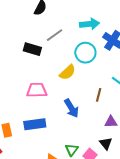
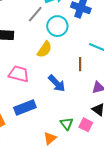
gray line: (55, 35) -> (35, 14), moved
pink trapezoid: (37, 90) -> (19, 74), turned 30

